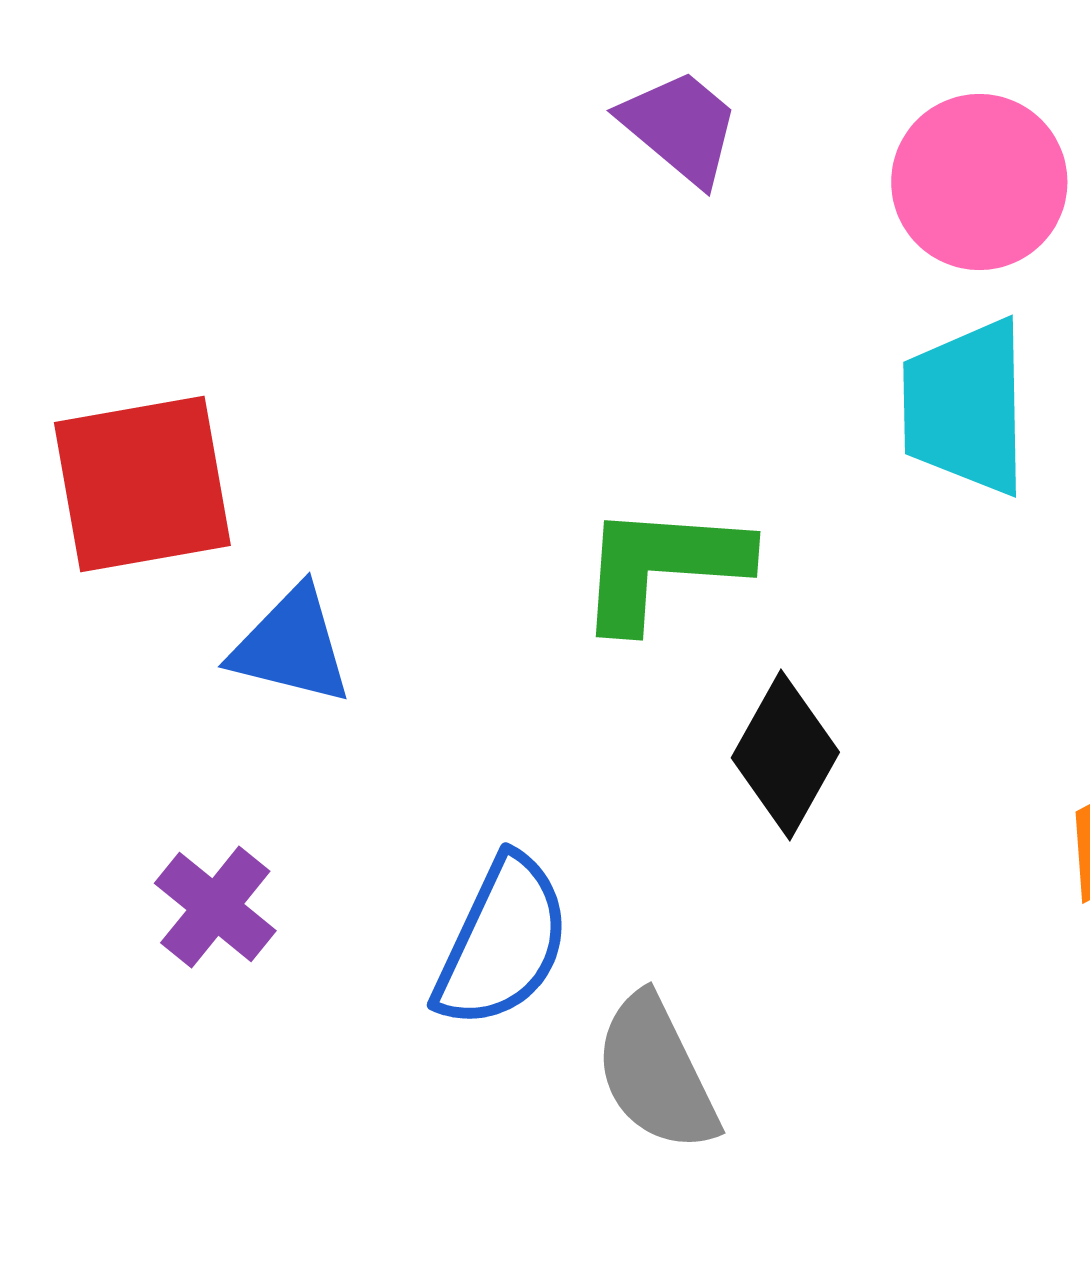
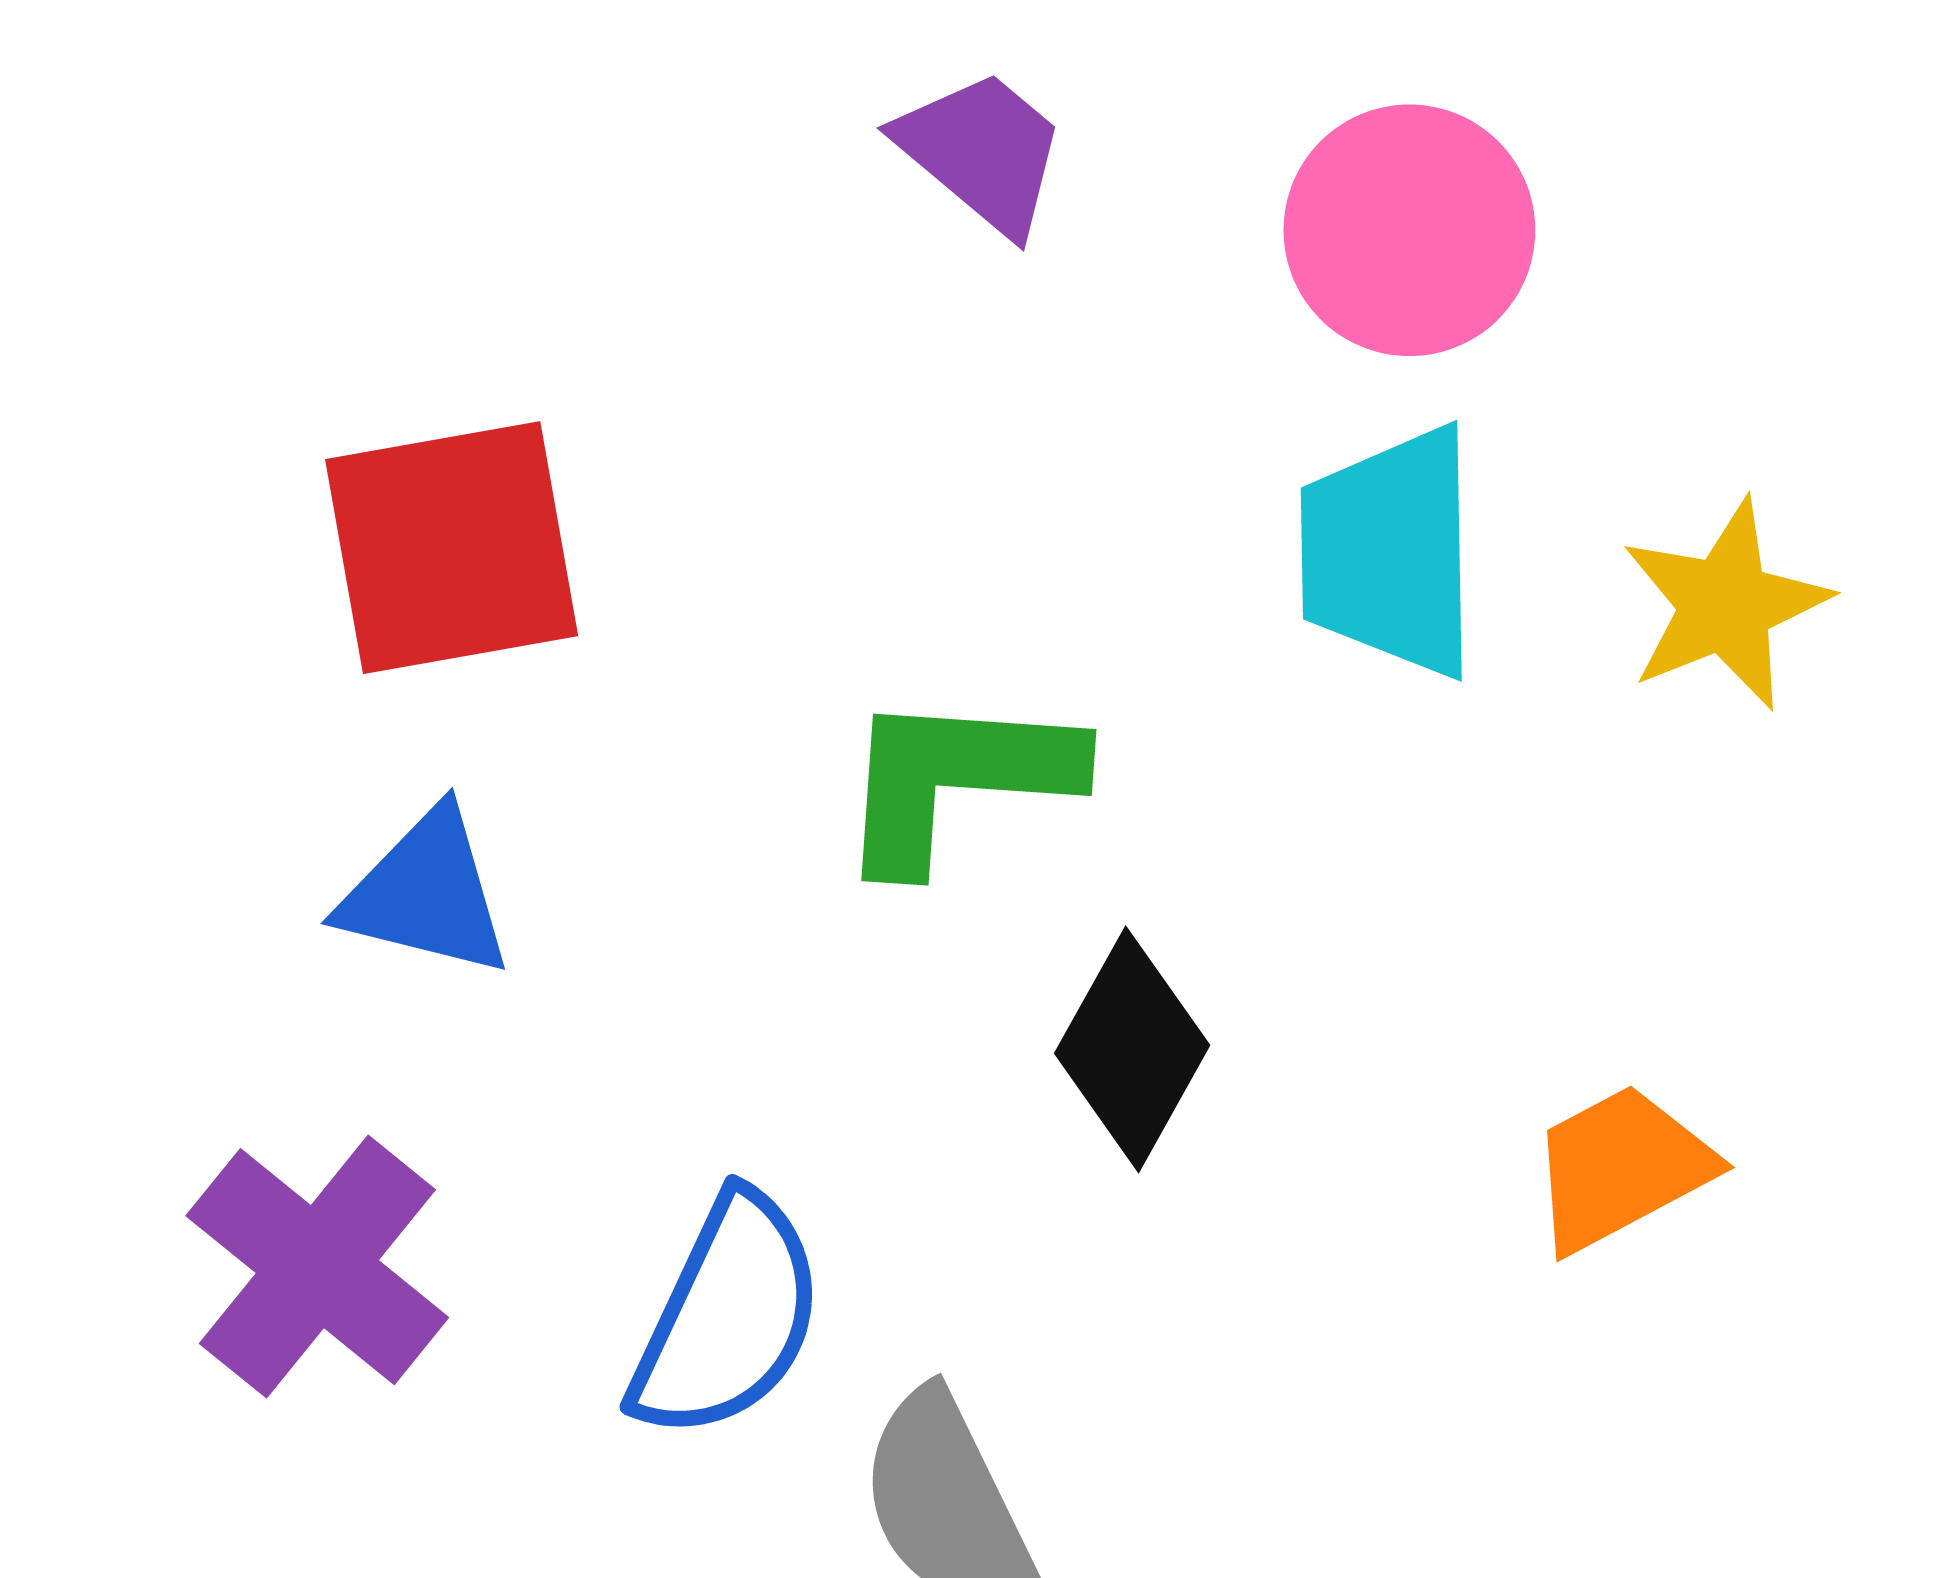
red square: (142, 484) -> (452, 548), moved
purple cross: (215, 907) -> (317, 1267), size x1.5

